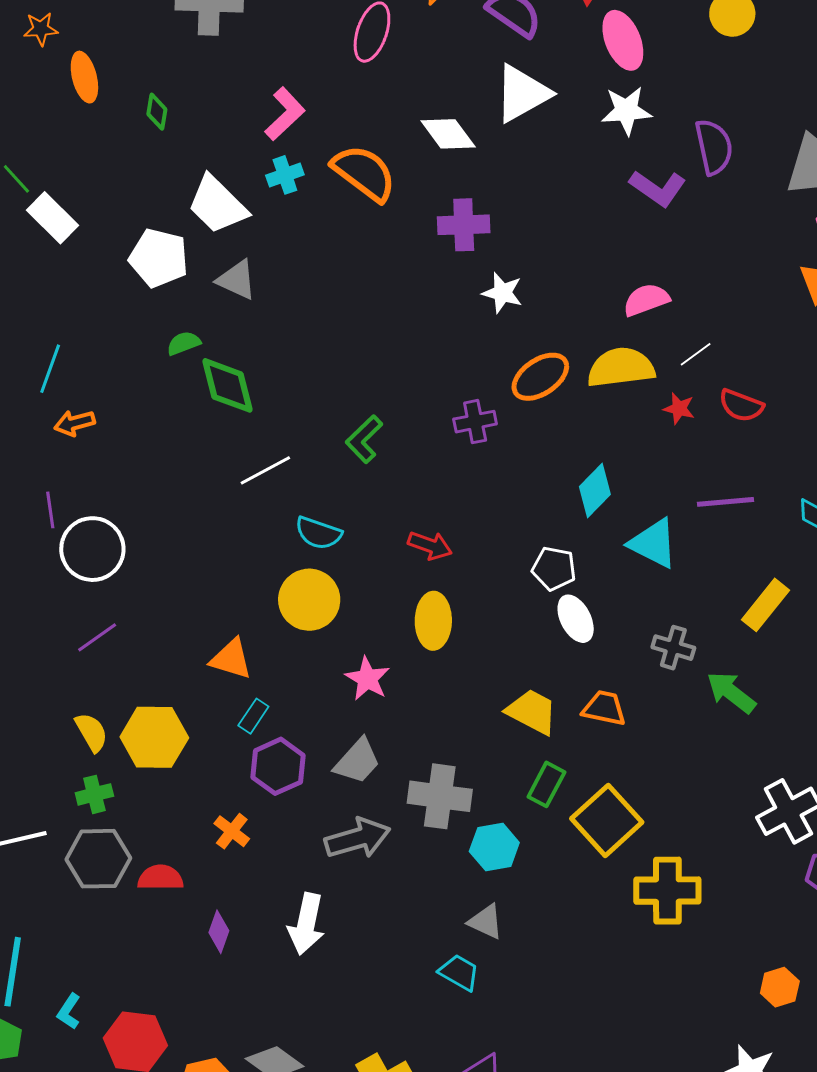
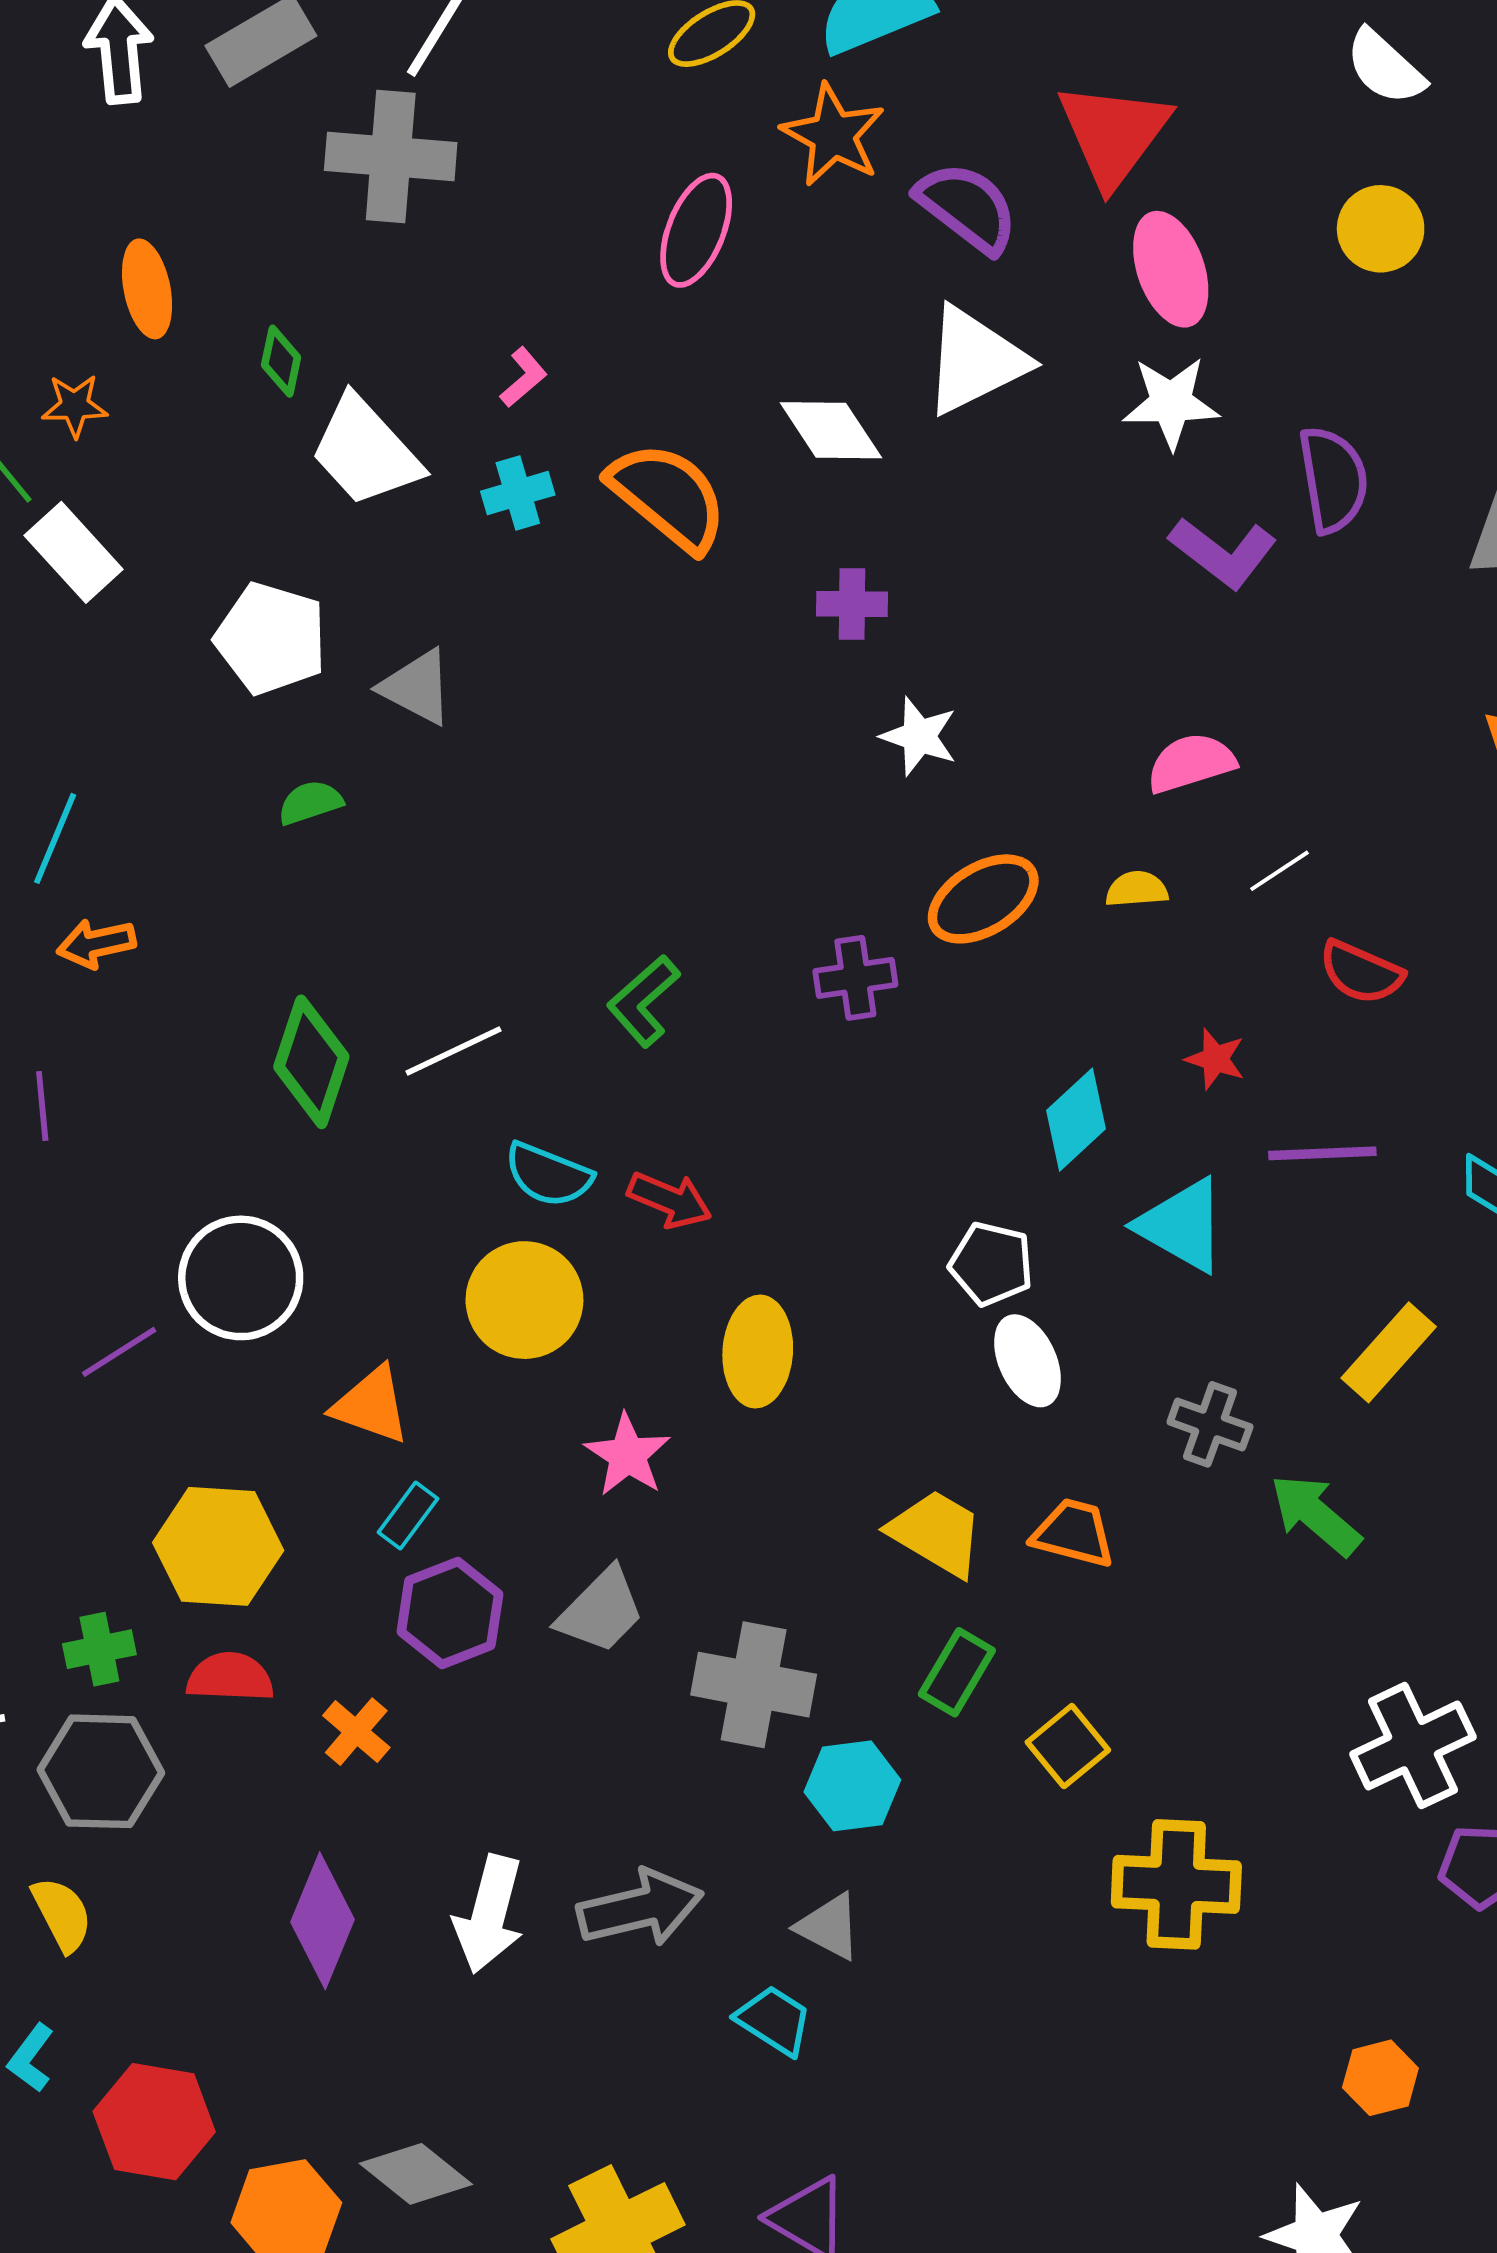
orange star: (41, 29) -> (75, 406), moved
pink L-shape: (285, 114) -> (523, 377), size x0.6
white trapezoid: (217, 205) -> (366, 451), moved
purple cross: (464, 225) -> (852, 604), size x0.7
yellow semicircle: (621, 368) -> (1137, 889), size x0.5
green diamond: (228, 385) -> (311, 1062), moved, turned 30
red star: (679, 409) -> (1215, 1059), moved
red arrow: (430, 546) -> (670, 1200), moved
white circle: (92, 549) -> (241, 1278), moved
yellow semicircle: (91, 732) -> (62, 1914), moved
yellow square: (607, 820) -> (1068, 1746), size x0.6
gray arrow: (358, 838) -> (640, 1908), moved
red semicircle: (160, 878) -> (230, 1677), moved
purple diamond: (219, 932) -> (323, 1921), size x1.6

